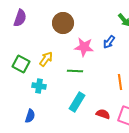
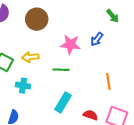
brown circle: (63, 23) -> (37, 19), moved
yellow arrow: (46, 59) -> (30, 57), turned -133

